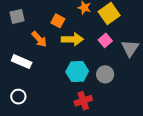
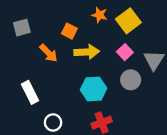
white rectangle: (22, 62) -> (30, 92), moved, turned 42
gray circle: (105, 74) -> (131, 80), moved
white circle: (18, 97) -> (53, 122), moved

